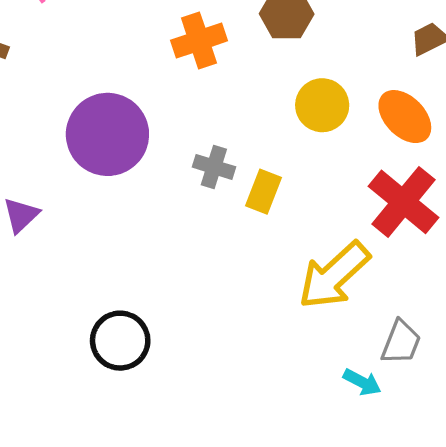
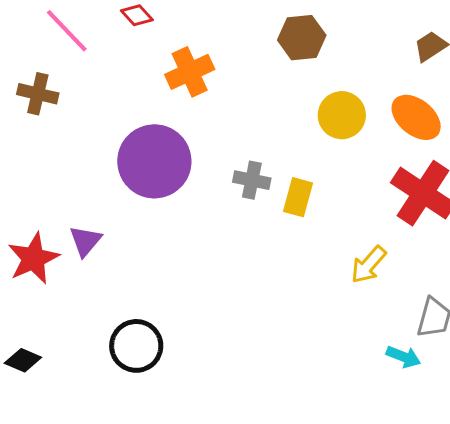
orange cross: (199, 41) -> (190, 72), moved
yellow arrow: (334, 275) -> (368, 265), size x0.6
black circle: (120, 341) -> (136, 346), moved

